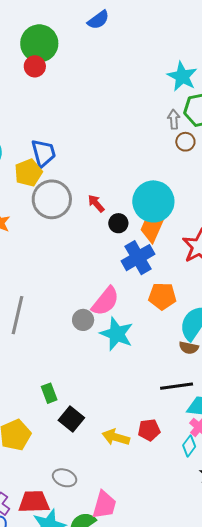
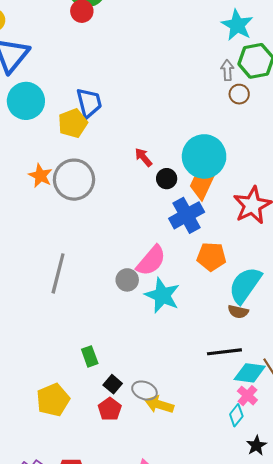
gray circle: (52, 199) -> (74, 180), moved
black square: (71, 419) -> (113, 384), size x0.7
red pentagon: (149, 430) -> (110, 409), moved, turned -30
gray ellipse: (65, 478) -> (144, 391), moved

